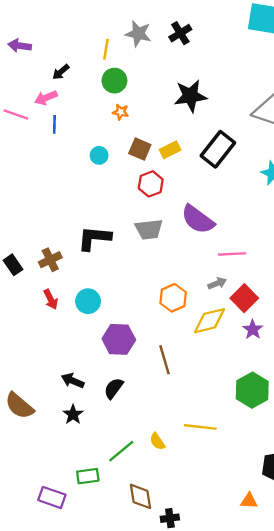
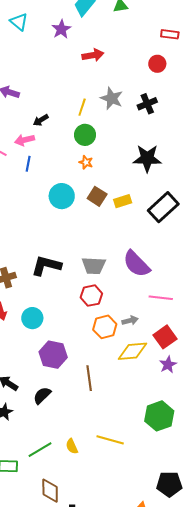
cyan circle: (99, 155) -> (62, 196), size x1.6
red hexagon: (151, 184) -> (91, 296), moved
gray arrow: (217, 283) -> (130, 321), moved

